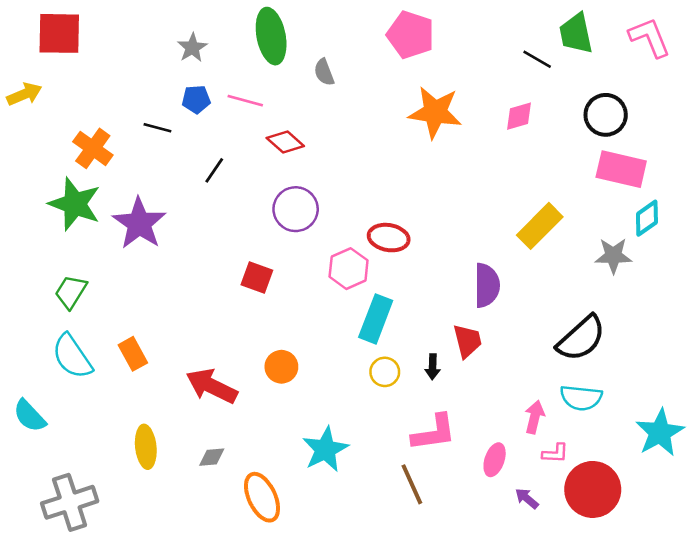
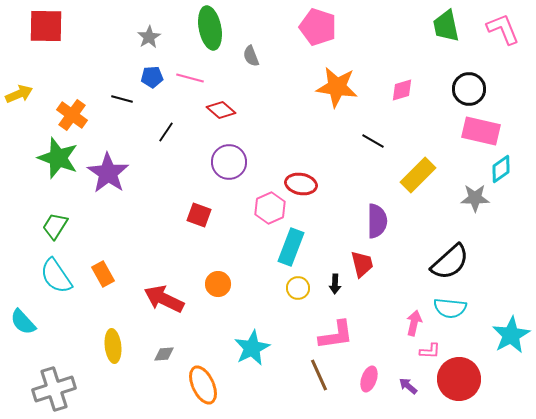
black line: (537, 59) -> (373, 141), moved
yellow arrow: (24, 94) -> (19, 94), moved
pink ellipse: (495, 460) -> (369, 379), moved

